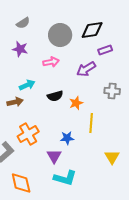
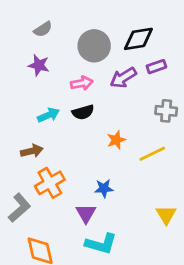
purple arrow: (86, 69) -> (123, 78), moved
gray cross: (112, 91) -> (166, 111), moved
black semicircle: (55, 96) -> (83, 112), moved
brown arrow: (15, 102) -> (32, 151), moved
yellow line: (91, 123) -> (152, 154), moved, turned 60

